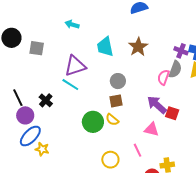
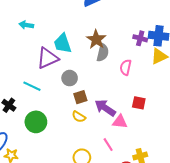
purple triangle: (75, 66) -> (48, 58), moved
gray semicircle: (175, 69) -> (103, 53), moved
gray circle: (118, 81) -> (70, 78), moved
purple arrow: (157, 105) -> (105, 108), moved
green circle: (93, 122) -> (36, 122), moved

